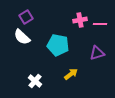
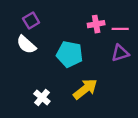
purple triangle: (97, 53) -> (120, 53), moved
yellow arrow: (71, 74) -> (85, 89), size x1.5

